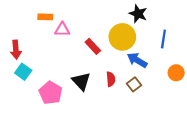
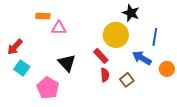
red rectangle: (93, 46) -> (101, 56), moved
red arrow: (16, 50) -> (15, 47), turned 48
blue arrow: (137, 60) -> (142, 58), moved
black triangle: (81, 81) -> (67, 63), moved

